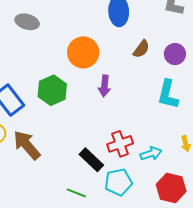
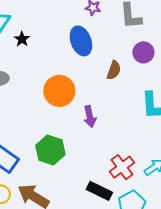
purple circle: (175, 54) -> (143, 52), moved
green hexagon: (52, 90) -> (50, 150), moved

